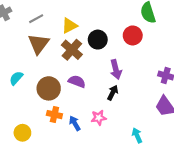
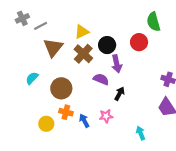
gray line: (36, 19) -> (41, 26), moved
purple arrow: (116, 69) -> (117, 64), moved
purple semicircle: (77, 81) -> (101, 79), moved
yellow circle: (22, 133) -> (46, 124), moved

